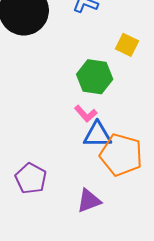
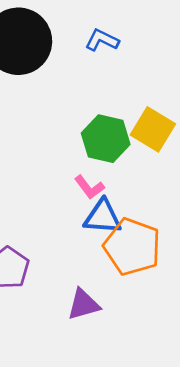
yellow square: (127, 45) -> (153, 129), moved, size x1.4

